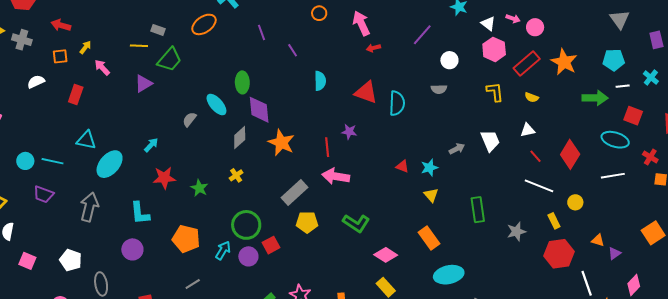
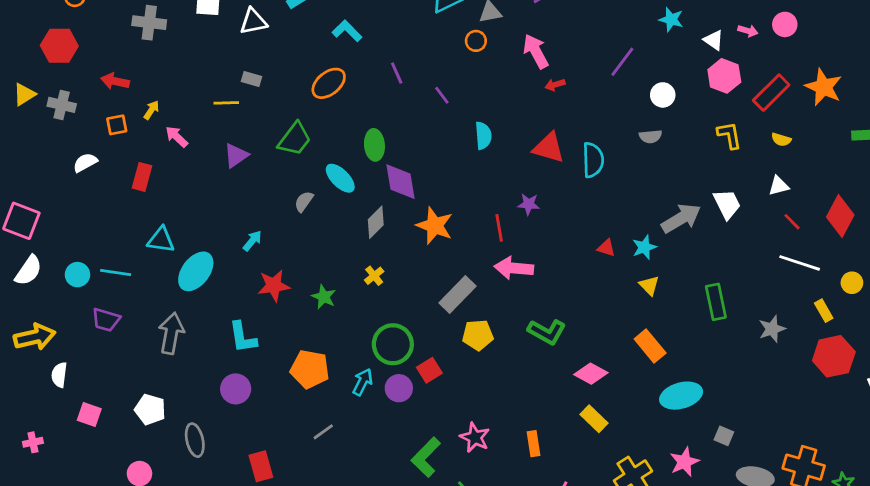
orange ellipse: (204, 24) -> (329, 83), moved
pink circle: (535, 27) -> (785, 24), moved
green trapezoid: (170, 60) -> (295, 139), moved
gray arrow: (457, 149) -> (681, 218), size x1.8

